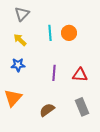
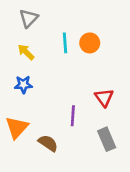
purple line: (54, 73) -> (73, 116), moved
red triangle: (80, 75) -> (104, 98), turned 49
brown semicircle: (47, 110) -> (48, 143), moved, turned 70

